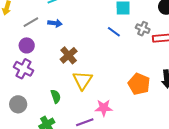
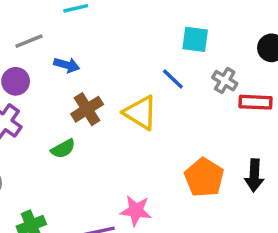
blue arrow: (55, 23) -> (67, 65), moved
yellow triangle: (83, 80) -> (140, 113), moved, turned -40
green semicircle: (56, 96) -> (63, 149), moved, turned 72

